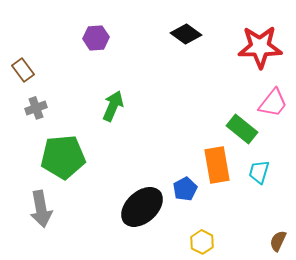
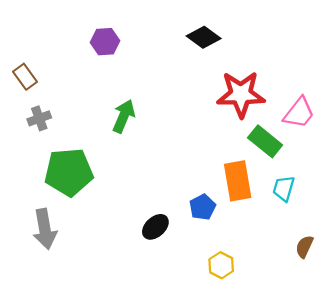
red star: (260, 47) -> (241, 94), moved
black ellipse: (142, 207) -> (155, 227), size x0.6
brown semicircle: (278, 241) -> (304, 247), moved

